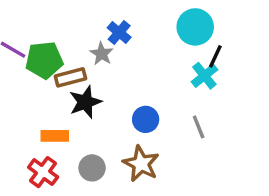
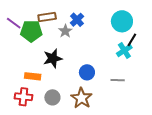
brown rectangle: (70, 77) -> (47, 17), moved
gray line: (199, 127) -> (118, 80), turned -72
red cross: (43, 172) -> (23, 97), turned -36

